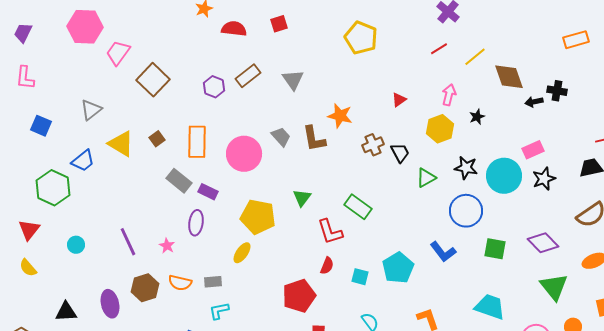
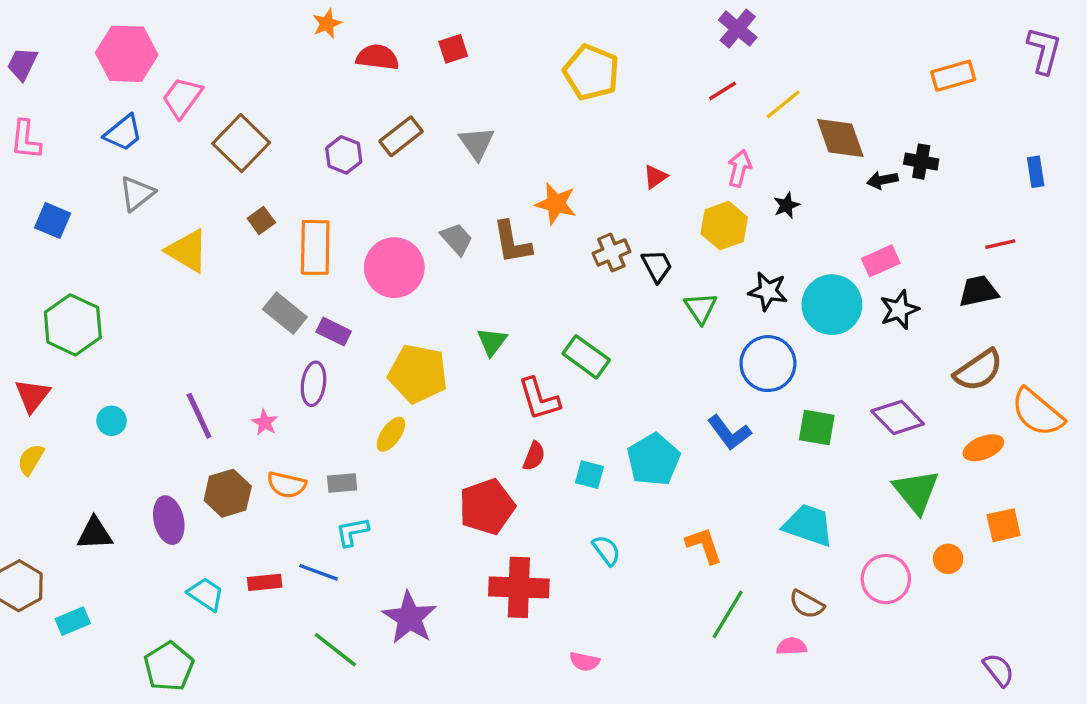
brown square: (157, 139) -> (261, 220), moved
blue trapezoid: (83, 161) -> (123, 133), moved
green triangle: (426, 178) -> (701, 308), turned -35
yellow semicircle: (28, 268) -> (31, 460), turned 72

